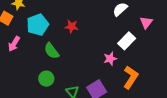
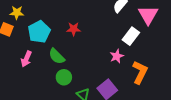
pink triangle: (146, 22) -> (148, 15), size x1.5
pink arrow: (14, 44) -> (26, 59), moved
green circle: (46, 79) -> (64, 77), moved

